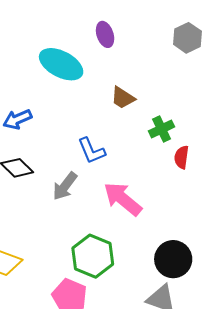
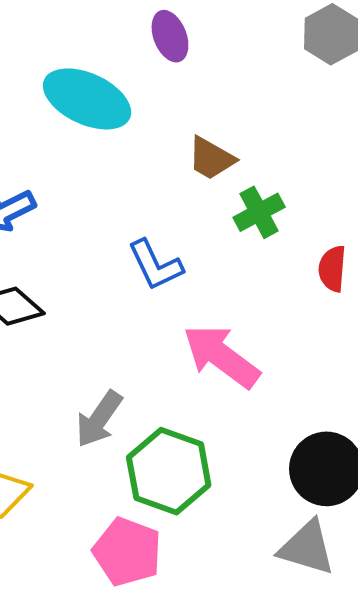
green cross: (162, 129) -> (259, 212), moved
gray arrow: (65, 186) -> (99, 419), moved

